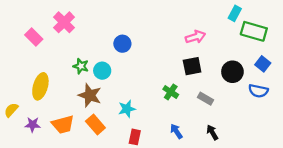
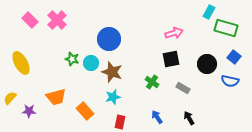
pink rectangle: (34, 37) -> (30, 20), moved
blue circle: (122, 44) -> (109, 39), size x1.5
yellow ellipse: (40, 86) -> (21, 63), moved, turned -45
brown star: (90, 95) -> (112, 72), moved
orange trapezoid: (63, 125) -> (56, 97), moved

